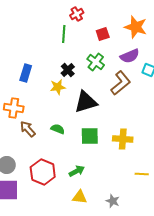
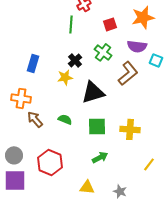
orange star: (136, 27) -> (143, 17), turned -30
purple semicircle: (130, 56) -> (137, 46), turned 30
green arrow: (77, 171) -> (100, 157), moved
yellow line: (142, 174) -> (149, 164), turned -56

